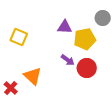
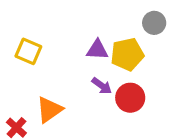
purple triangle: (65, 27) -> (97, 50), moved
orange triangle: (33, 76) -> (49, 110), turned 42

